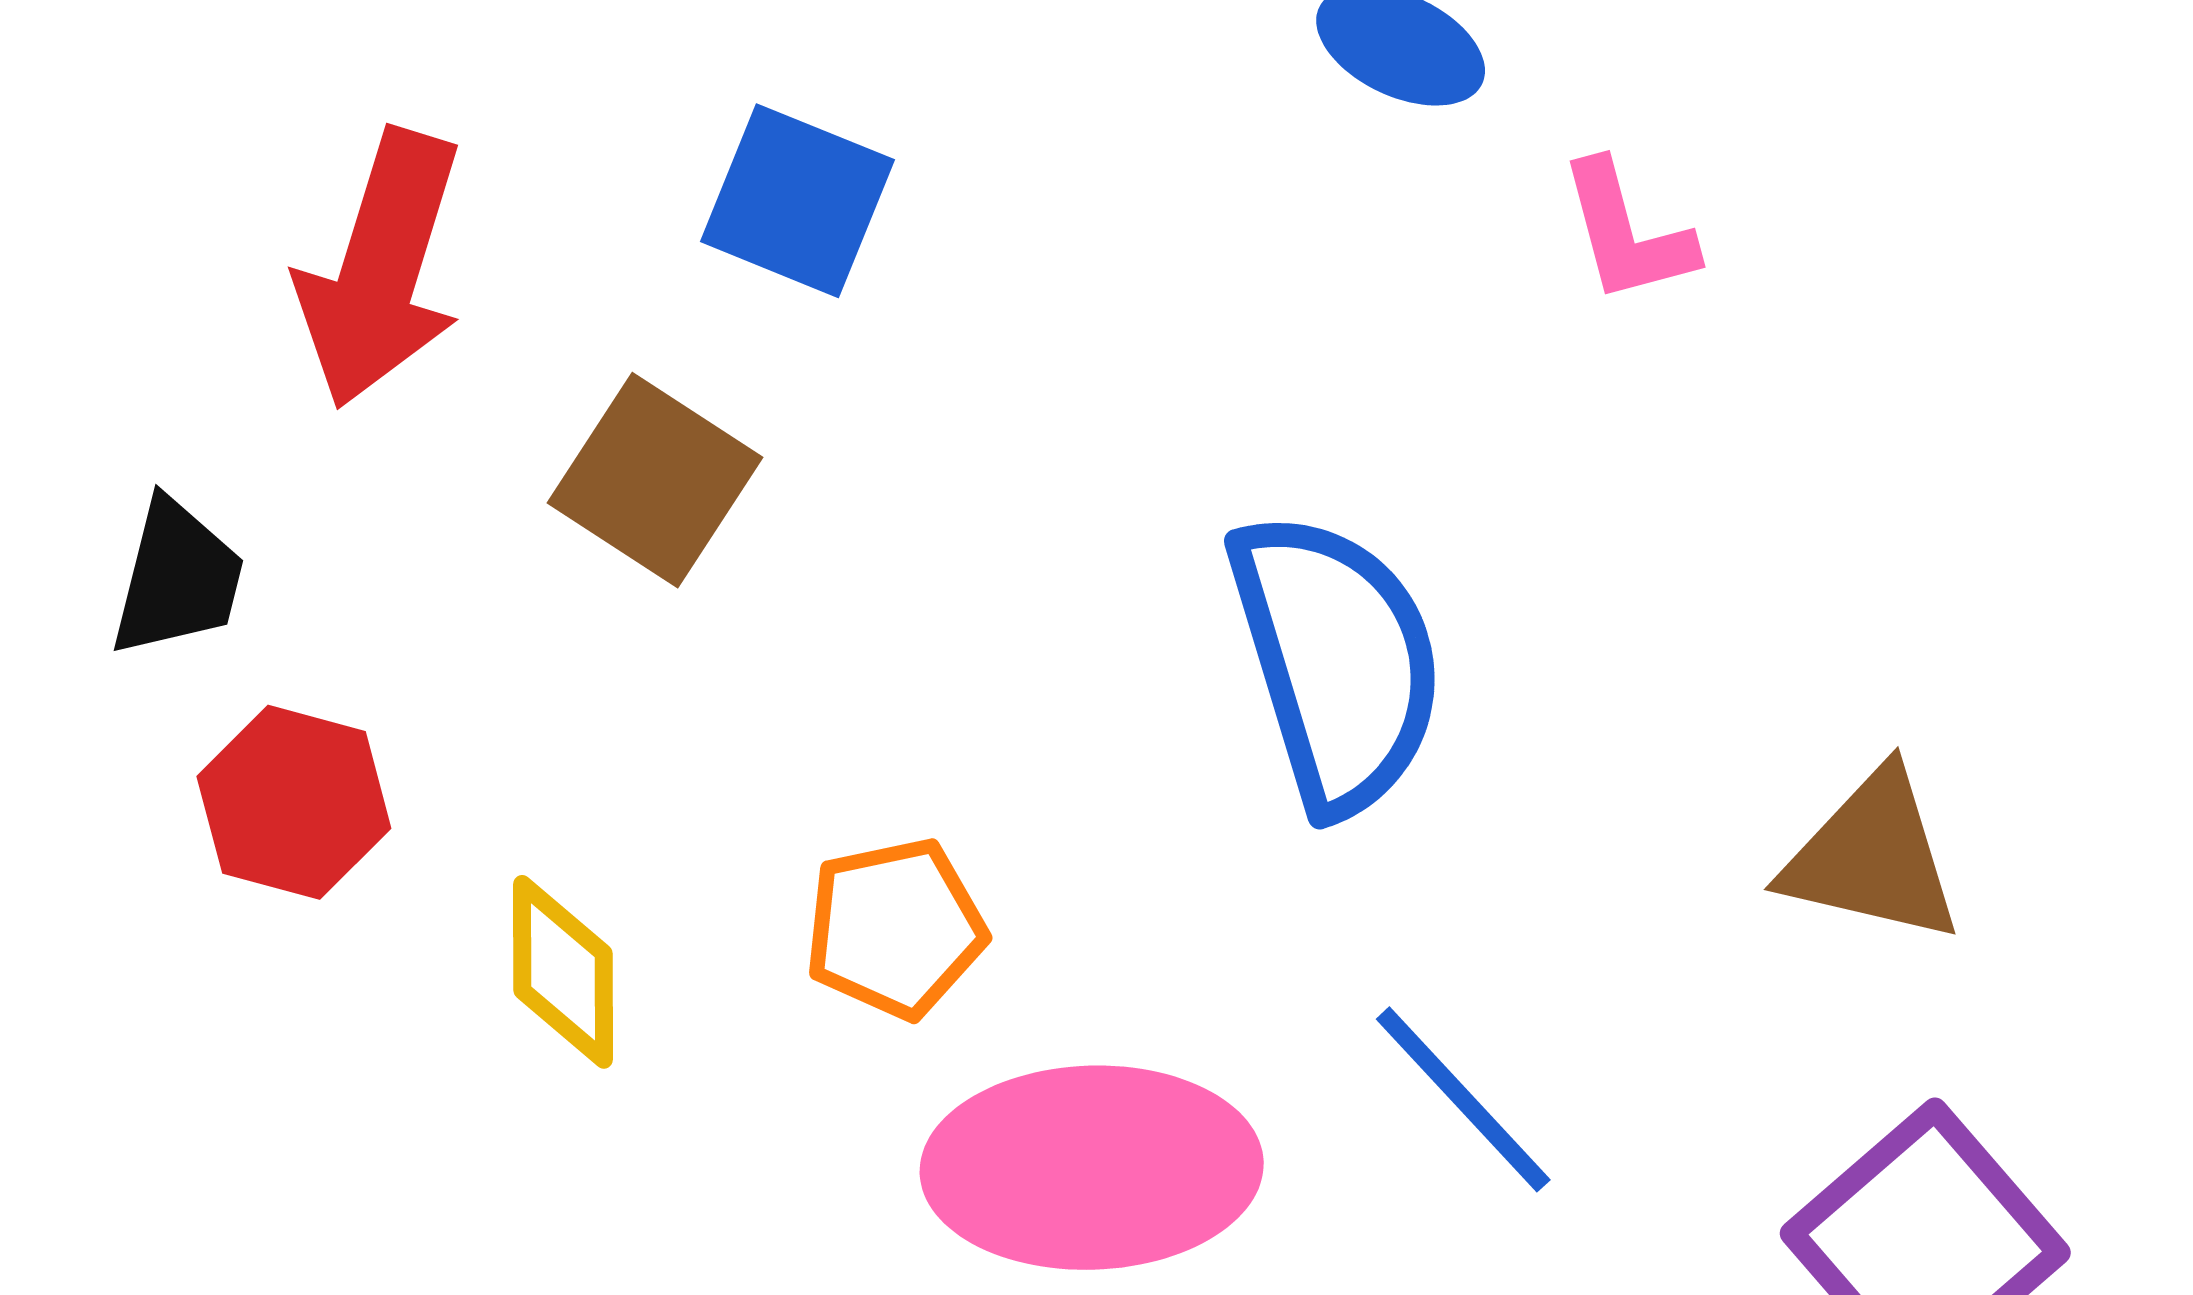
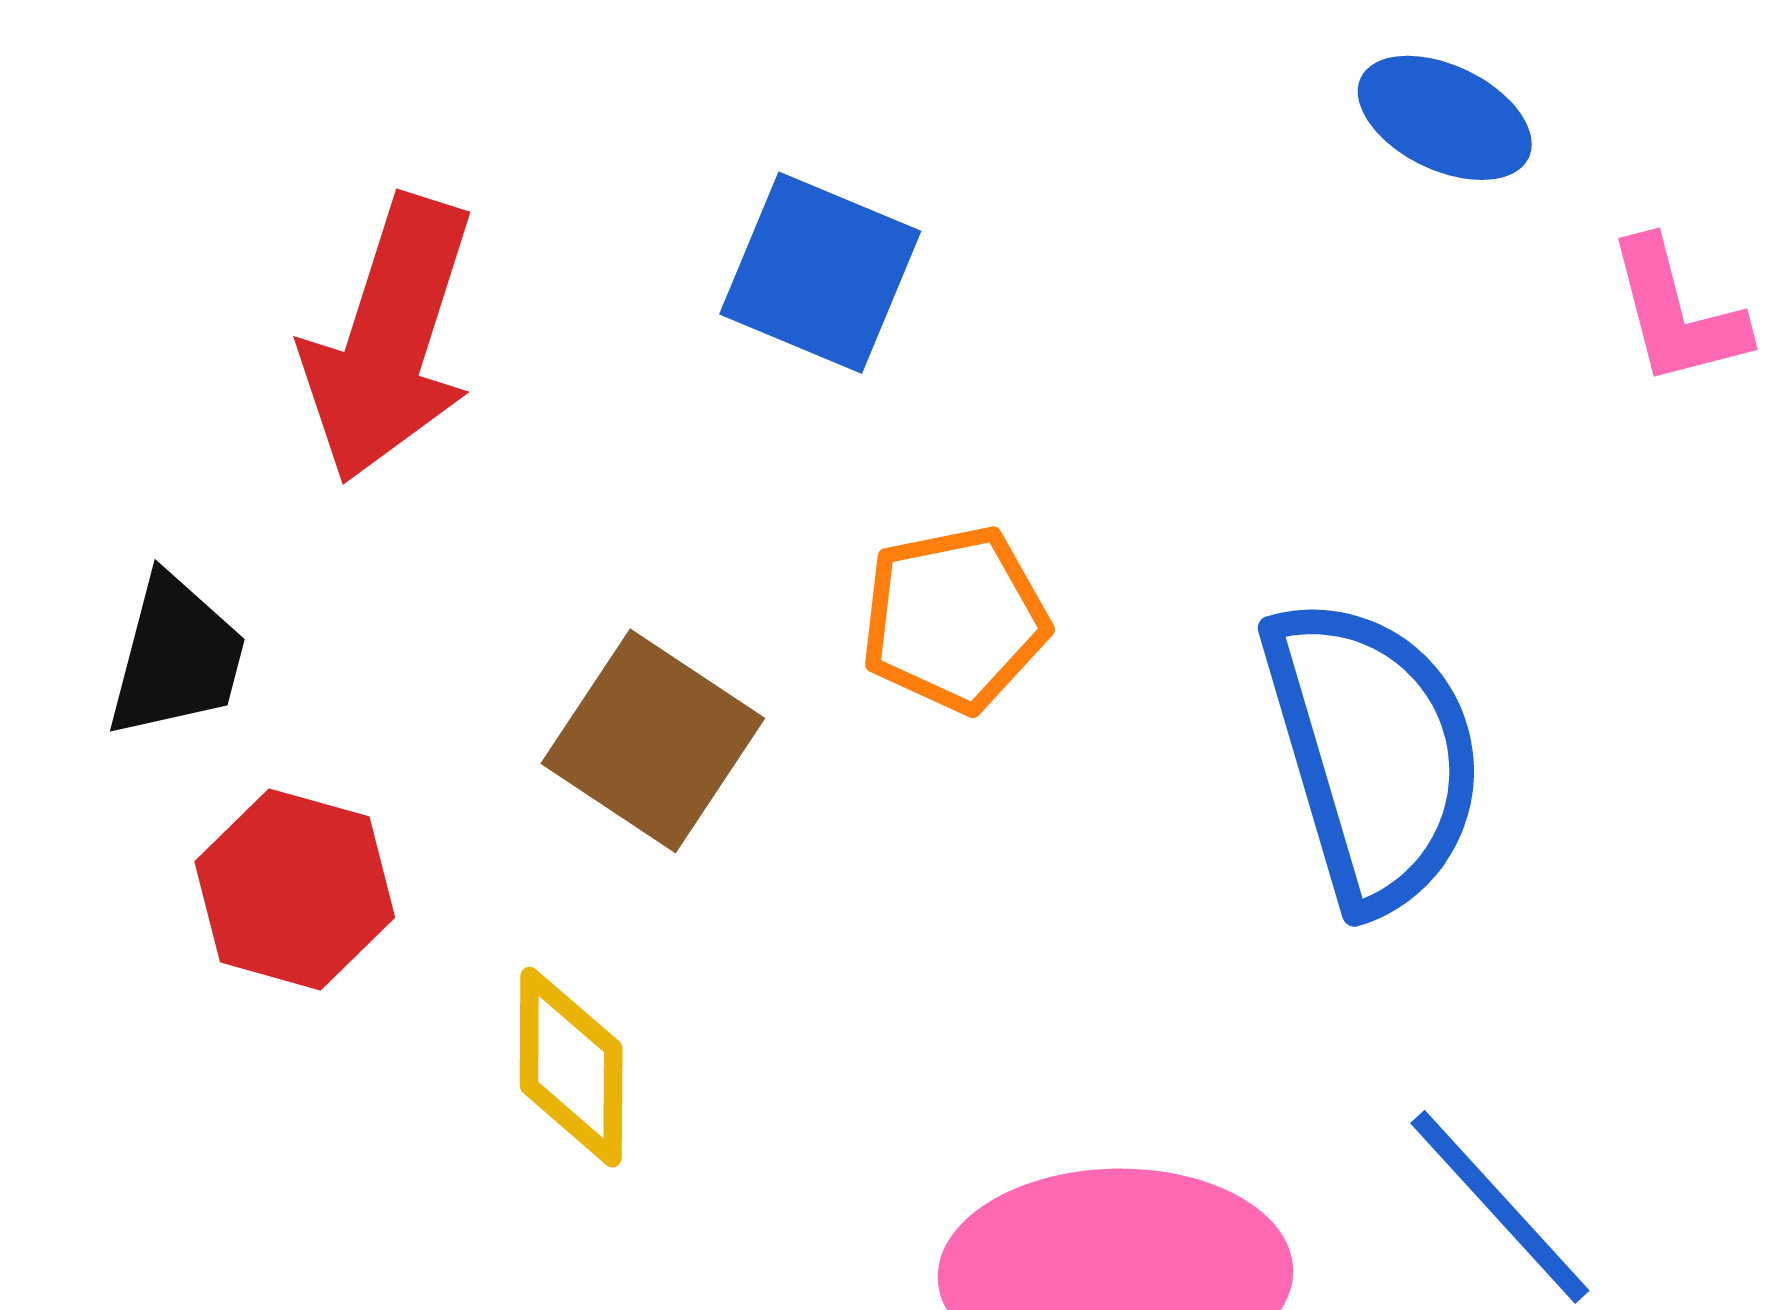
brown square: (655, 480) -> (653, 741), moved
orange pentagon: (895, 928) -> (954, 619), moved

